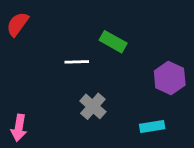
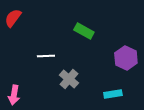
white line: (77, 62) -> (46, 56), moved

